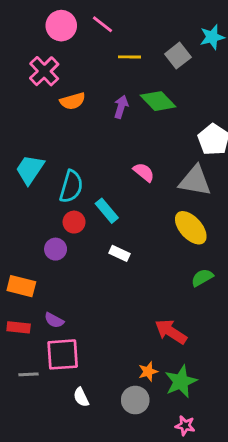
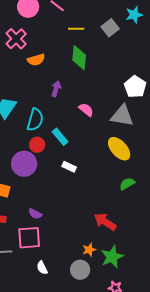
green diamond: (158, 101) -> (79, 58), moved, turned 50
purple arrow: (121, 107) -> (56, 89), moved
purple circle: (56, 249) -> (24, 164), size x1.6
purple semicircle: (54, 320) -> (35, 214), moved

